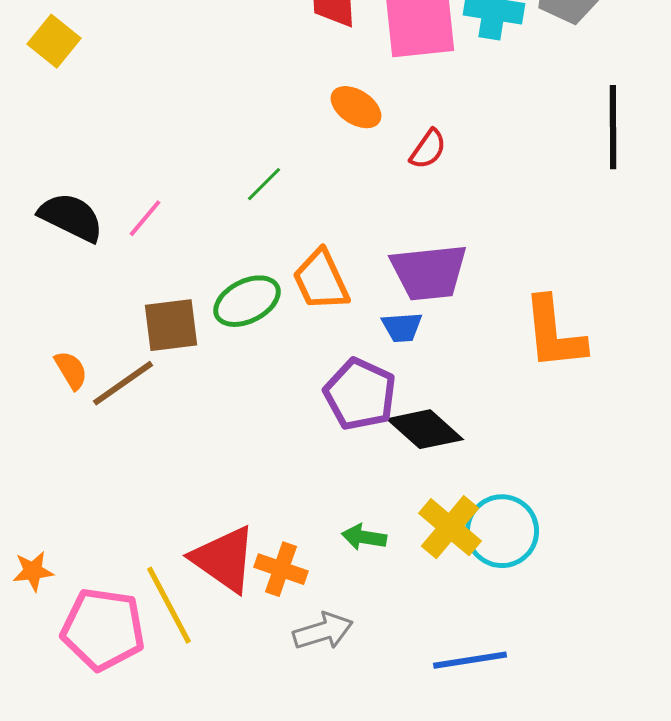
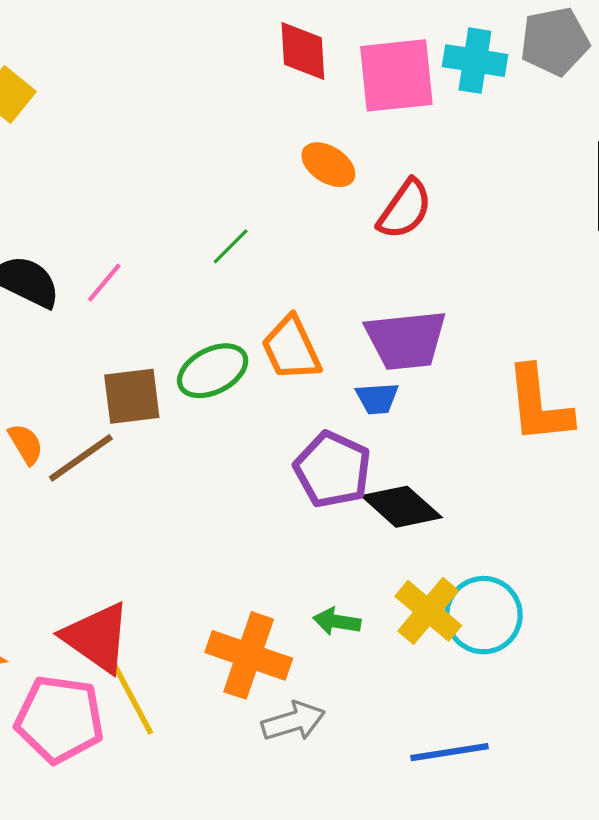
red semicircle: (428, 149) -> (405, 209), size x1.4
red triangle: (224, 559) -> (97, 637), moved
orange cross: (281, 569) -> (249, 655), size x1.5

